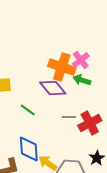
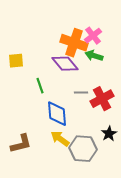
green line: (28, 110) -> (40, 86), turned 35
blue diamond: (29, 149) -> (57, 114), moved

